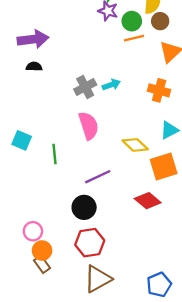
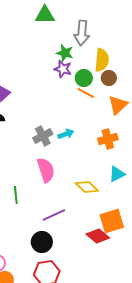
orange line: (134, 38) -> (86, 93), turned 42
orange cross: (159, 90) -> (108, 139), turned -30
orange square: (164, 166) -> (112, 221), moved

